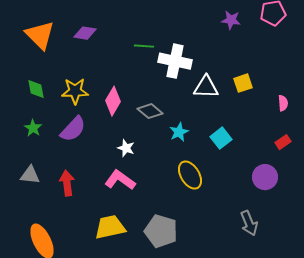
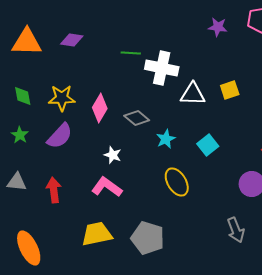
orange triangle: (40, 35) -> (27, 42), turned -44

